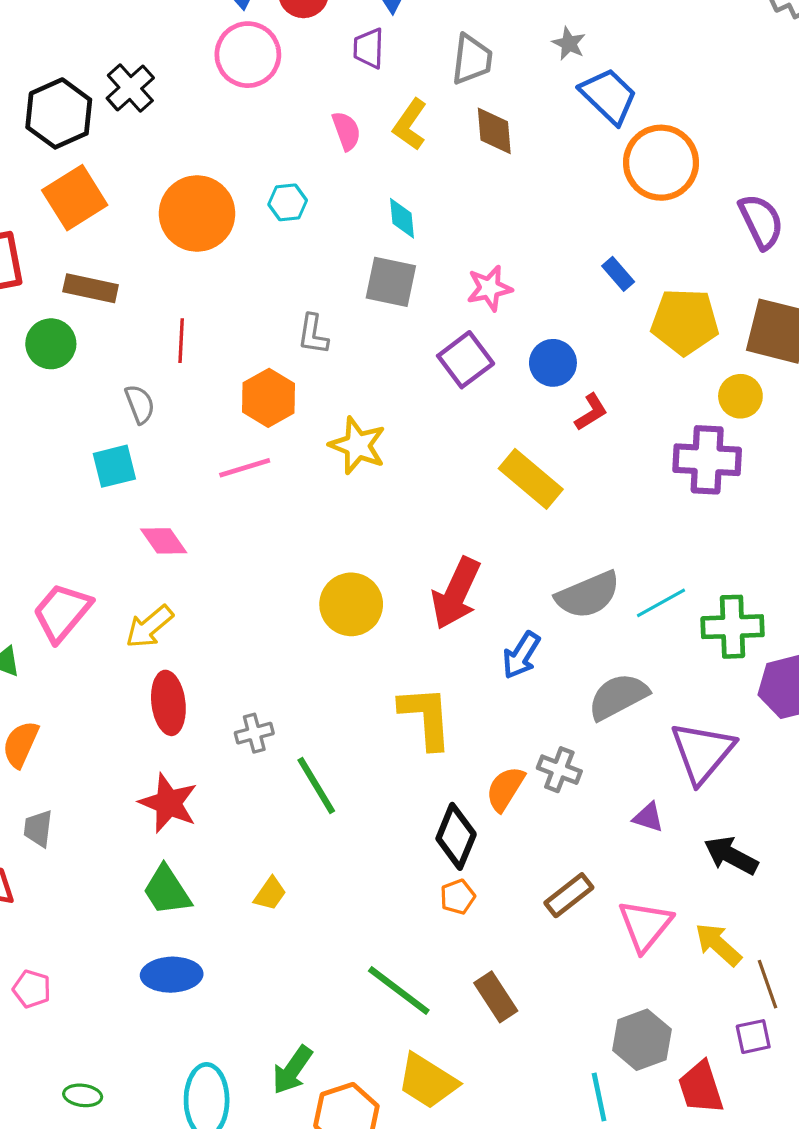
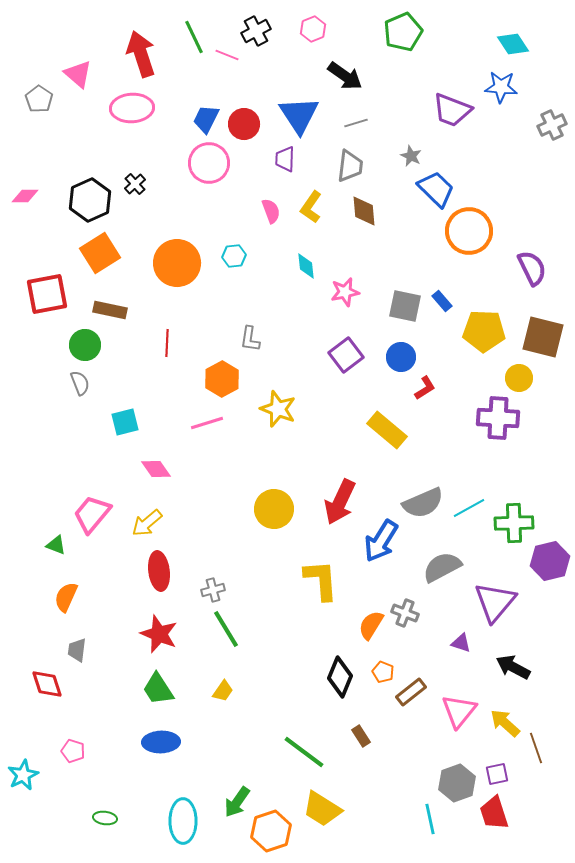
black cross: (130, 88) -> (135, 184), size x0.7
gray square: (391, 282) -> (405, 306), moved
pink star: (489, 288) -> (345, 292), moved
gray semicircle: (140, 404) -> (80, 383), moved
blue arrow: (521, 655) -> (381, 541), size x1.4
green line: (316, 786) -> (226, 629), moved
black diamond: (456, 836) -> (340, 677), moved
orange pentagon: (458, 897) -> (383, 672), moved, turned -30
brown rectangle: (496, 997) -> (361, 736), moved, size x0.7
purple square: (753, 1037) -> (497, 774), moved

